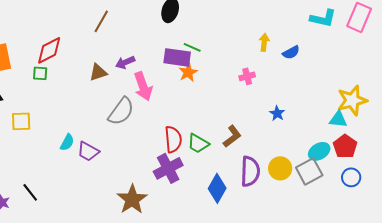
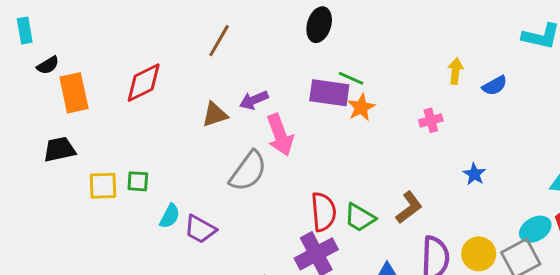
orange star: (188, 72) -> (361, 107), moved
green square: (40, 73) -> (138, 181), moved

